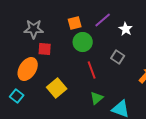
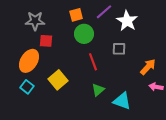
white star: (126, 29) -> (127, 21), size x1.5
gray square: (118, 57) -> (119, 49), turned -32
cyan square: (17, 96) -> (27, 87), moved

